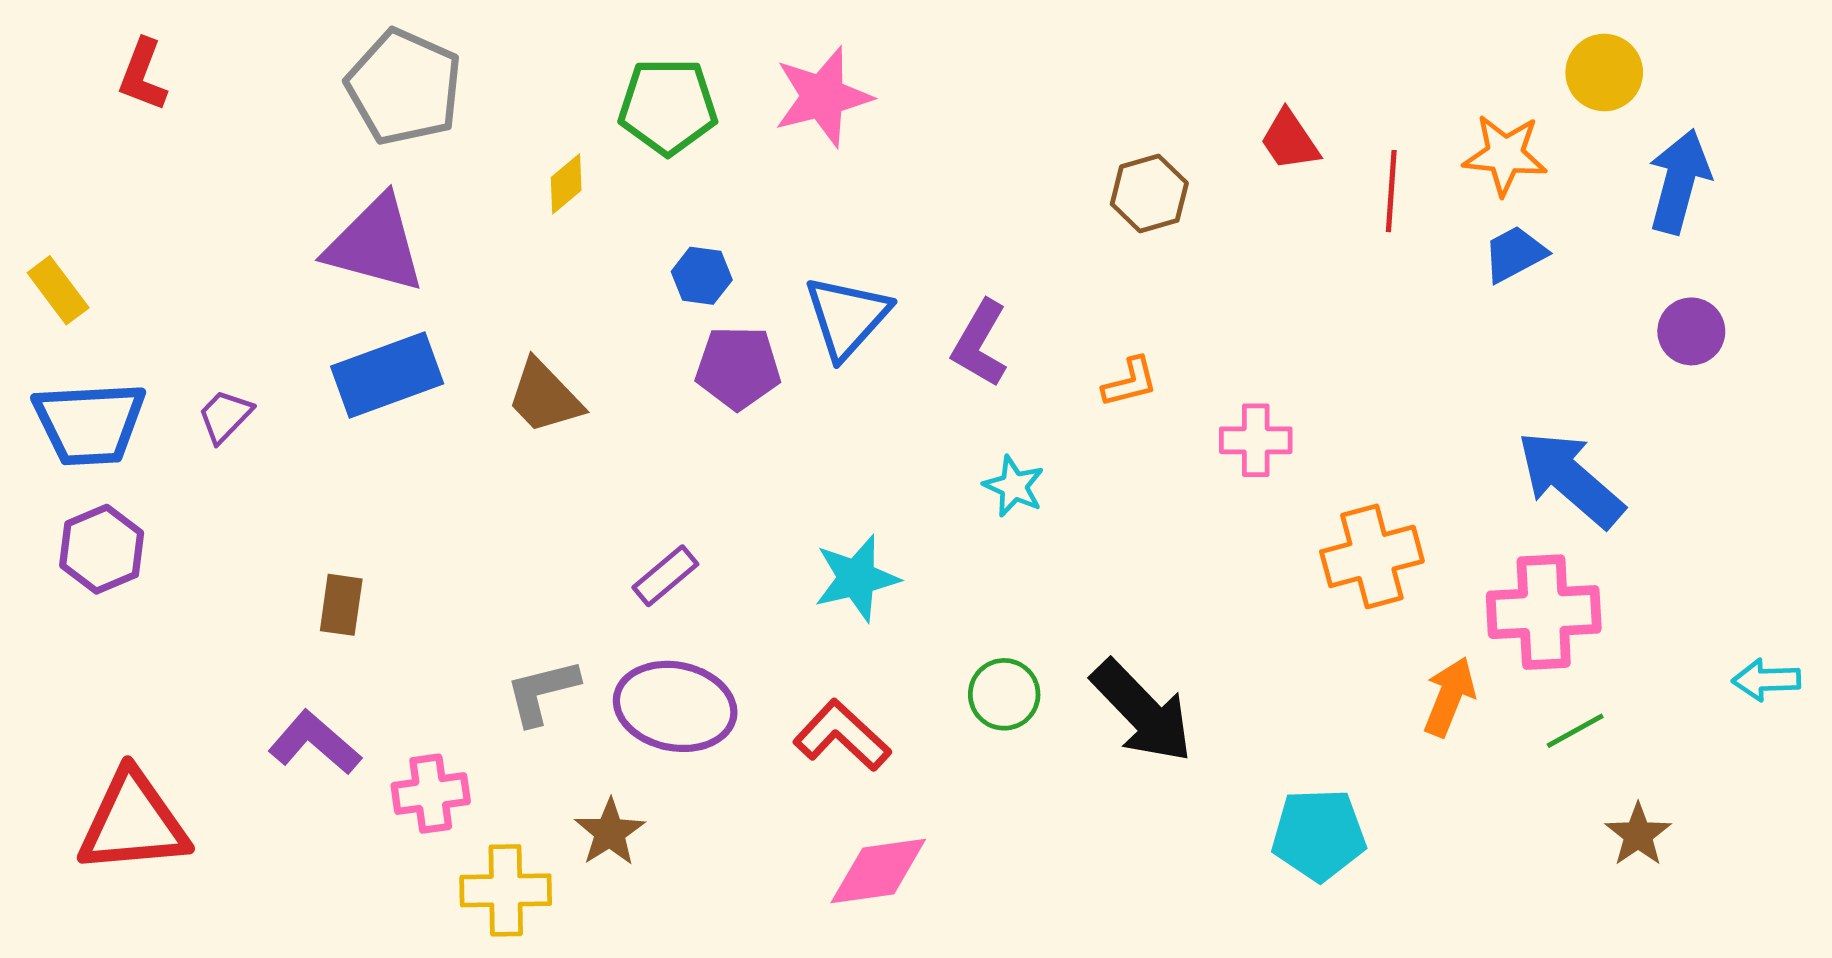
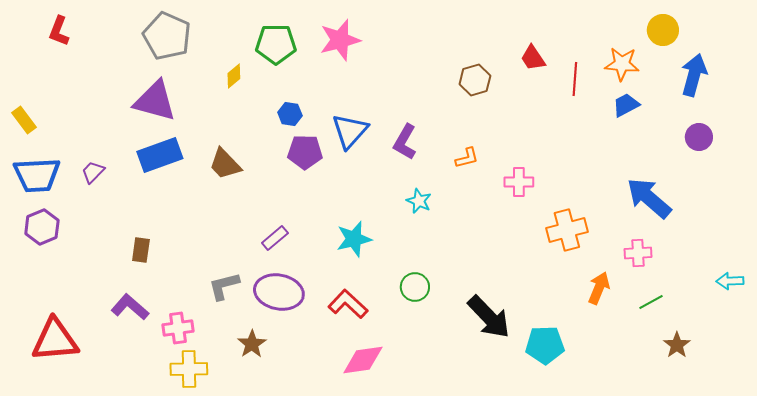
pink cross: (1544, 612) -> (638, 253), size x0.6
black arrow: (1142, 711) -> (489, 317), moved
yellow cross: (506, 890) -> (189, 369), moved

